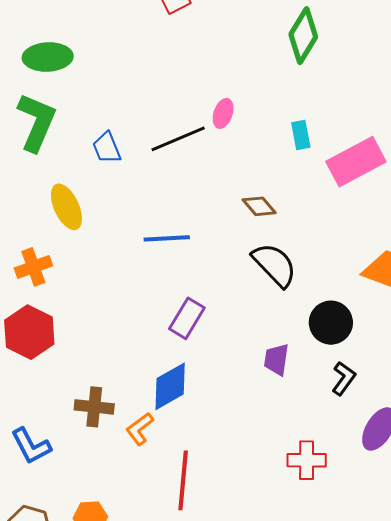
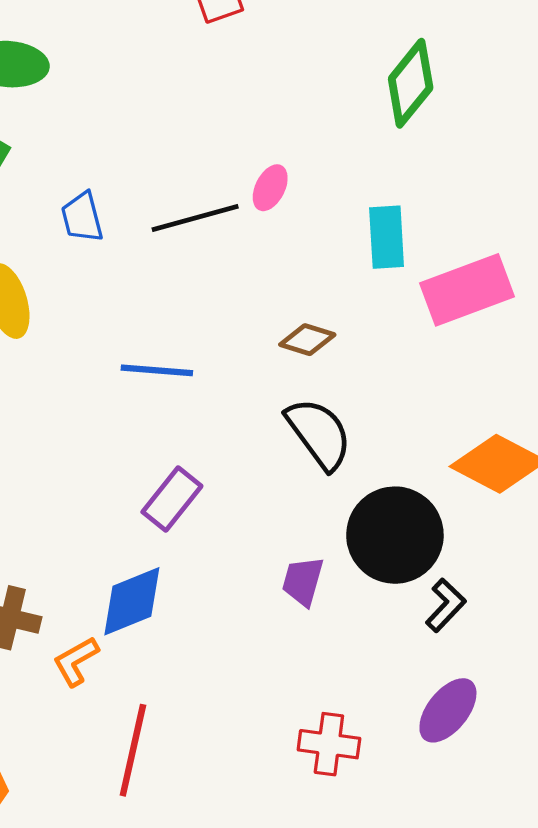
cyan rectangle: (301, 135) -> (387, 237), size x1.4
brown diamond: (259, 206) -> (307, 340), turned -40
black circle: (331, 323) -> (395, 535), size x1.4
black L-shape: (344, 378) -> (446, 605), moved

